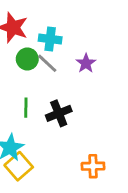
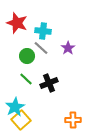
green circle: (27, 59) -> (27, 56), moved
green line: (26, 108) -> (26, 79), turned -48

